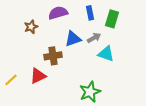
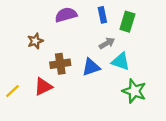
brown star: (31, 27) -> (35, 41), moved
blue triangle: (73, 39) -> (91, 67), moved
green star: (90, 92) -> (134, 91), moved, turned -30

